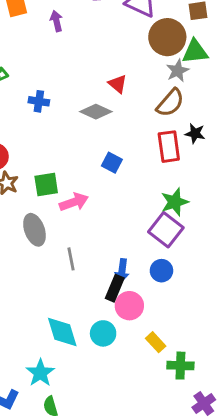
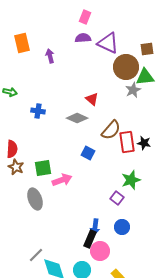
brown semicircle: (170, 103) -> (111, 130), moved
black star: (195, 133) -> (144, 143), moved
purple square: (166, 230) -> (117, 198), moved, size x0.6
gray line: (71, 259) -> (36, 255), moved, turned 56

